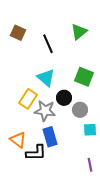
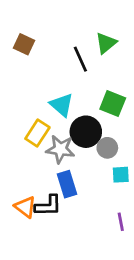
black line: (48, 44) -> (80, 59), moved
black circle: (64, 98) -> (86, 132), size x1.5
orange triangle: (18, 140) -> (25, 207), moved

